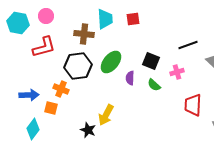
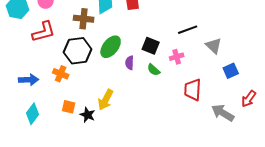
orange square: (51, 108) -> (69, 107), moved

